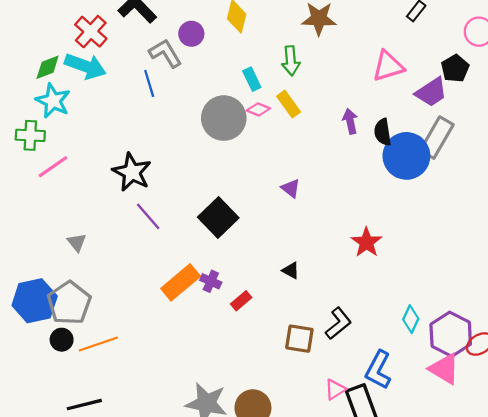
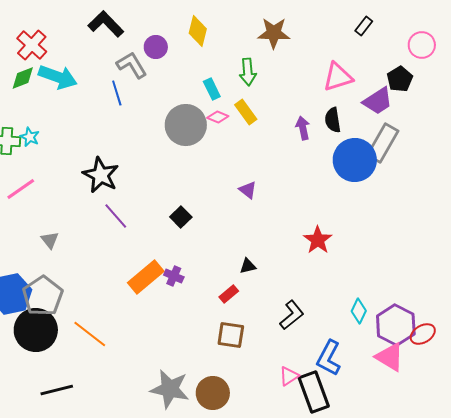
red cross: (91, 32) -> (32, 45), moved
cyan star: (53, 101) -> (30, 137), moved, size x0.6
black semicircle: (383, 132) -> (333, 120), moved
pink line: (53, 167) -> (21, 189), moved
black square: (218, 218) -> (181, 217), size x0.6
black triangle: (291, 270) -> (248, 266), turned -42
red rectangle: (241, 301) -> (229, 294), moved
brown square: (299, 339) -> (231, 335), moved
black circle: (62, 340) -> (36, 330), size x2.0
orange line: (98, 344) -> (90, 334), moved, turned 57

